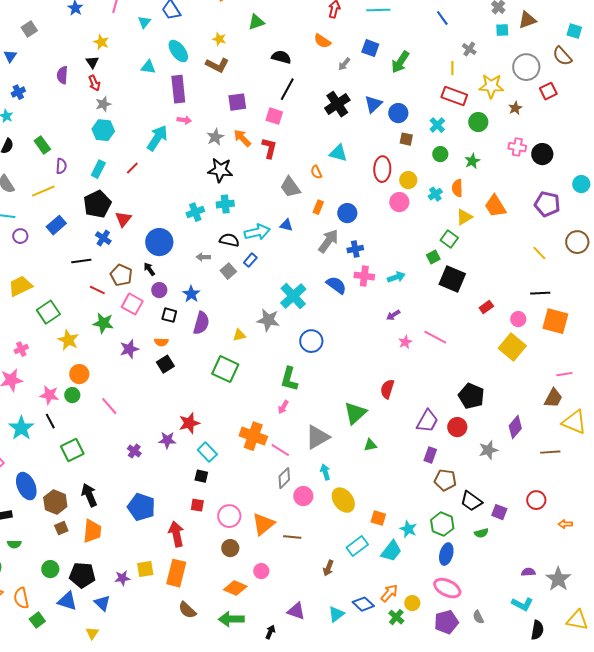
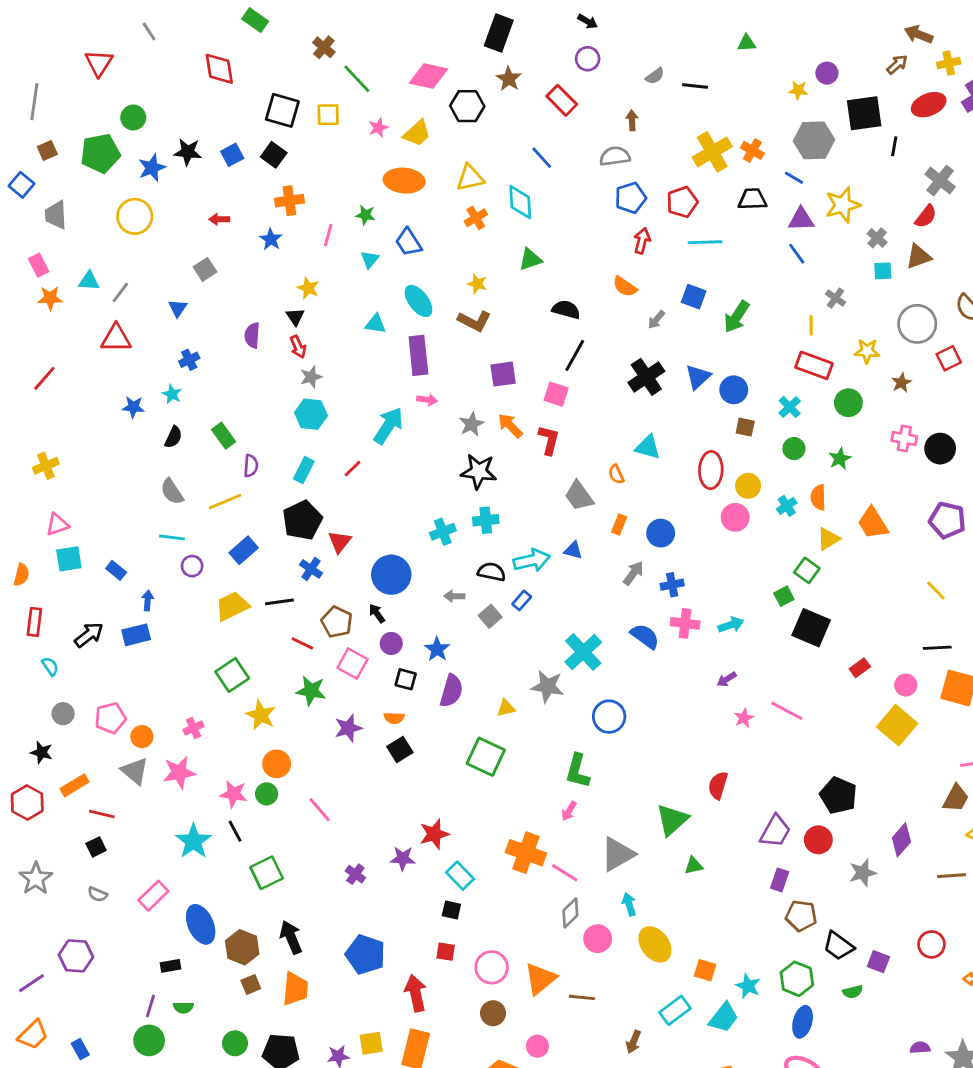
yellow star: (491, 86) -> (867, 351), size x0.7
gray arrow: (328, 241) -> (633, 573), size x0.7
yellow trapezoid: (20, 286) -> (232, 606), moved

